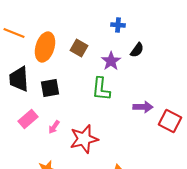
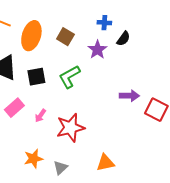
blue cross: (118, 25) -> (104, 23), moved
green L-shape: (101, 89) -> (69, 77), moved, turned 55

